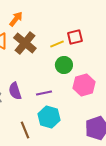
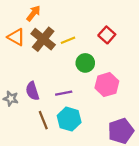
red square: (75, 37) -> (107, 35), moved, turned -35
yellow line: (57, 44) -> (68, 40), moved
brown line: (25, 130) -> (43, 120), moved

